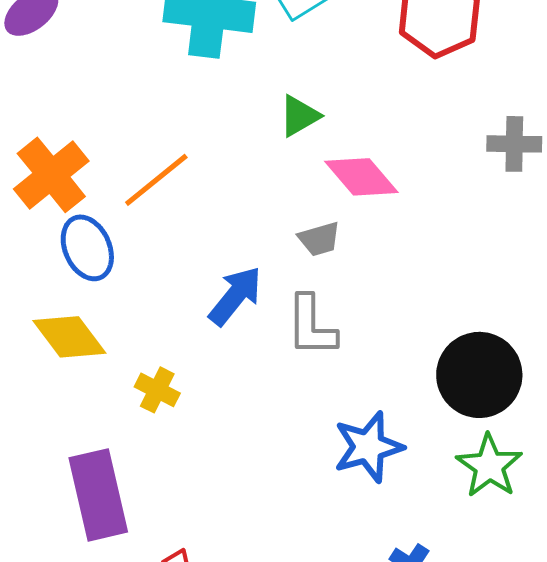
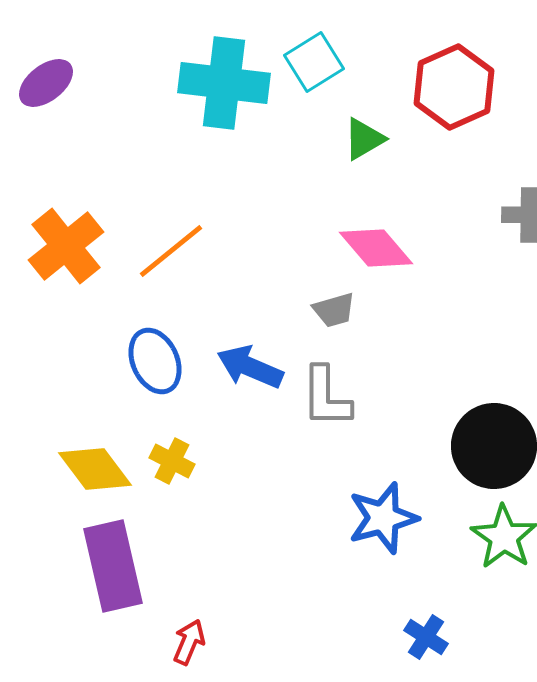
green triangle: (299, 116) -> (364, 139), moved
blue ellipse: (87, 248) -> (155, 361), moved
blue arrow: (235, 296) -> (250, 367), turned -106
yellow diamond: (69, 337) -> (95, 469), moved

